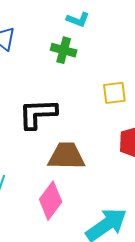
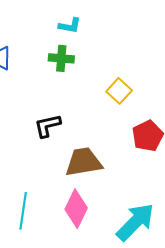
yellow square: (114, 93) -> (119, 91), turned -30
black L-shape: (38, 114) -> (48, 126), size x0.7

